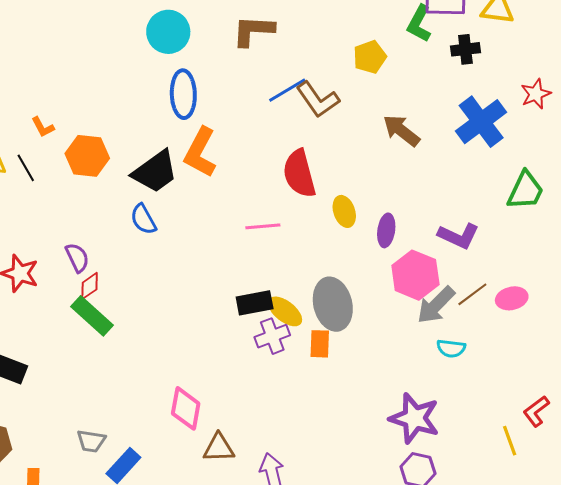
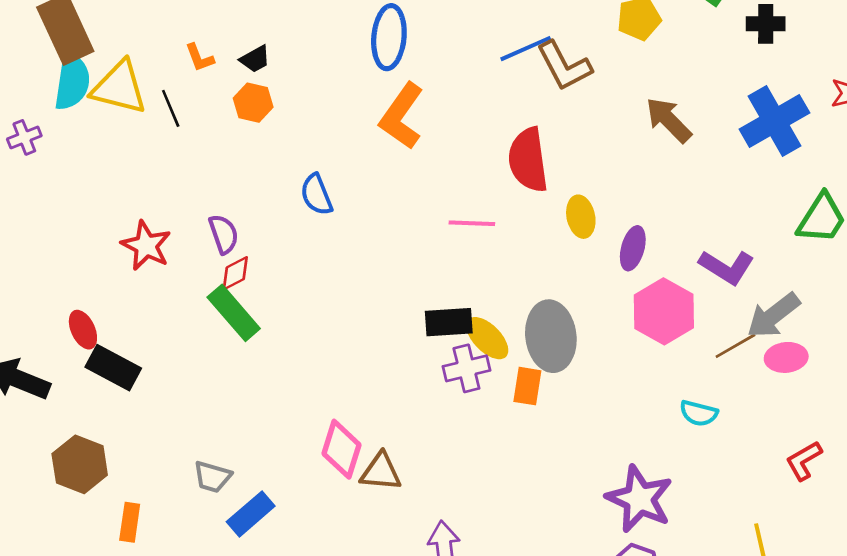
orange hexagon: (87, 156) -> (253, 103), size x0.7
black trapezoid: (155, 172) -> (255, 59), moved, size x0.5
gray arrow: (436, 305) -> (773, 315), moved
red L-shape: (536, 411) -> (804, 461), moved
brown triangle: (219, 448) -> (381, 472), moved

